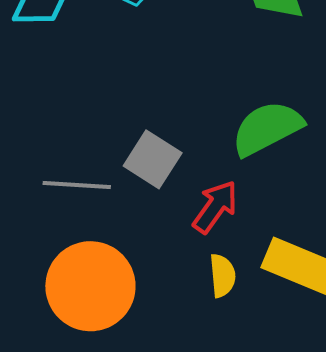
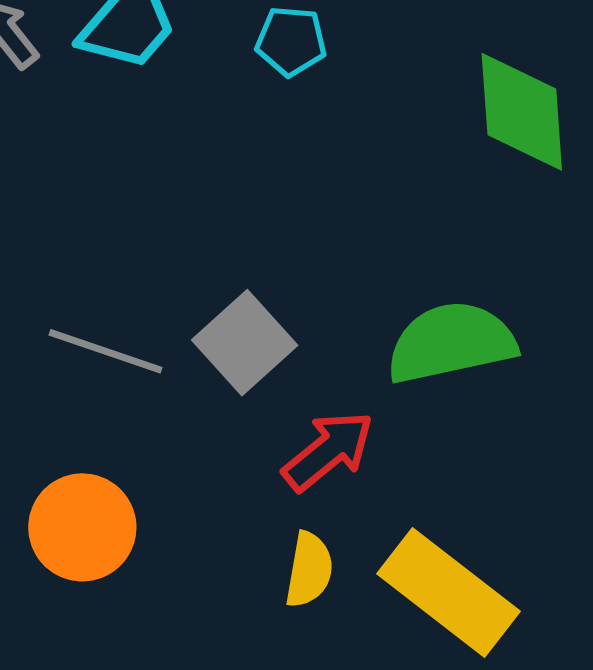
orange circle: (90, 286) -> (82, 527), size x0.7

